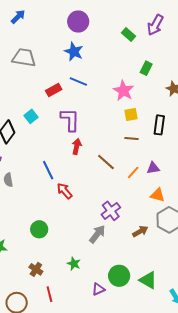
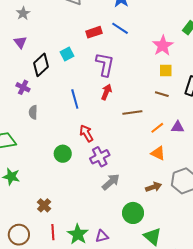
brown line: (106, 162) -> (132, 113), turned -60
blue line: (48, 170) -> (75, 99), moved
orange triangle: (158, 195) -> (158, 153), moved
purple cross: (111, 211) -> (100, 157), moved
green circle: (39, 229) -> (63, 154), moved
green star: (74, 264) -> (78, 234), moved, size x1.5
green circle: (119, 276) -> (133, 213), moved

